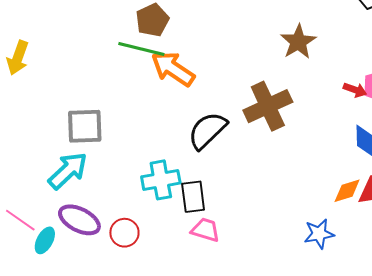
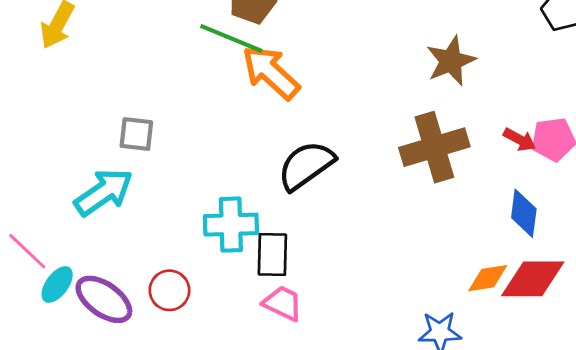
brown cross: (268, 106) -> (434, 147), moved
gray square: (85, 126) -> (136, 134), size x0.7
purple ellipse: (79, 220) -> (104, 299), moved

